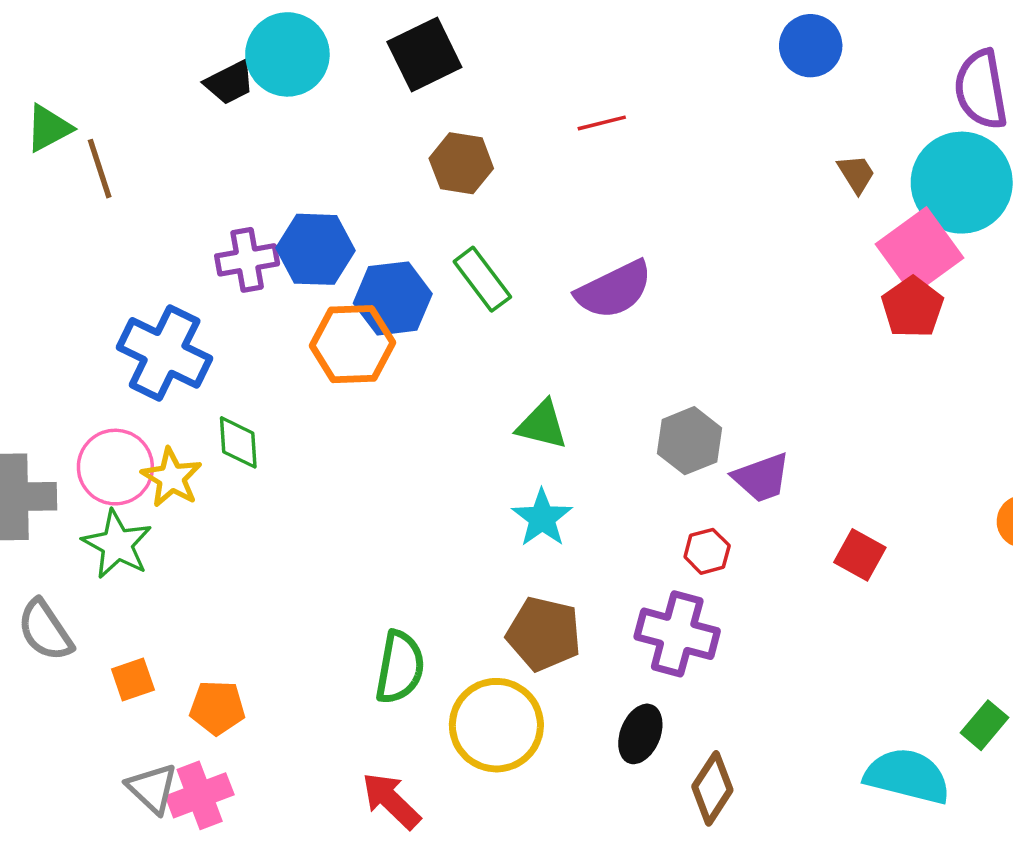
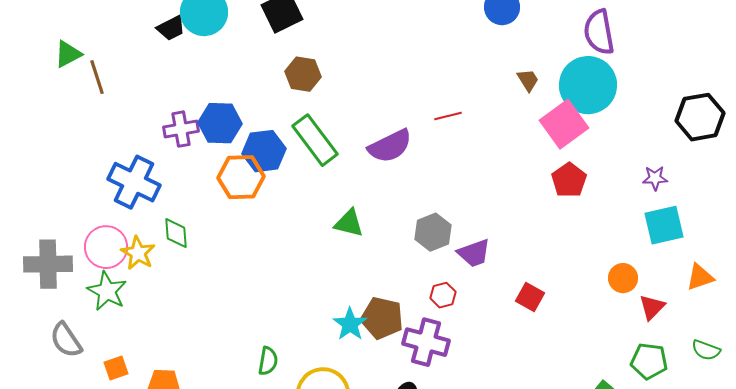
red line: (602, 123) -> (448, 116), moved
green rectangle: (482, 279) -> (315, 140), size x1.4
red pentagon: (913, 307) -> (569, 180), moved
cyan star: (542, 518) -> (350, 324), moved
brown pentagon: (544, 634) -> (382, 318), moved
green semicircle: (400, 667) -> (268, 361), size x0.7

